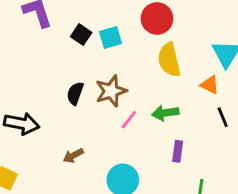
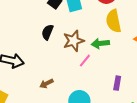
black semicircle: (75, 93) -> (47, 32), moved
green arrow: (165, 113) -> (100, 43), moved

